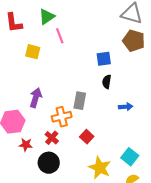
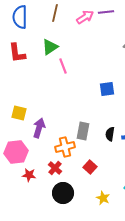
yellow square: (33, 52) -> (19, 113), moved
black semicircle: (107, 82) -> (110, 134), moved
black circle: (49, 163) -> (63, 193), moved
yellow star: (100, 168) -> (103, 198), size x0.6

